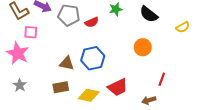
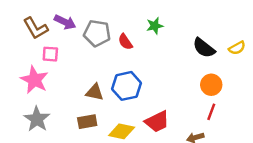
black semicircle: (149, 14) -> (204, 48), moved
red semicircle: (92, 22) -> (125, 42), turned 80
orange circle: (143, 47) -> (211, 85), moved
gray star: (20, 85) -> (37, 119), size x1.5

